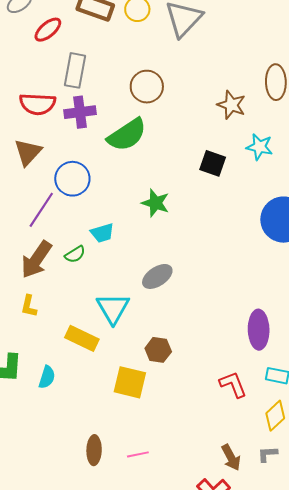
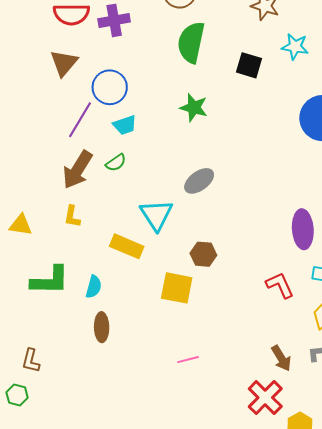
green semicircle: (127, 135) -> (191, 42), moved, turned 138
cyan trapezoid: (102, 233) -> (125, 125), moved
brown ellipse: (94, 450) -> (102, 327), moved

